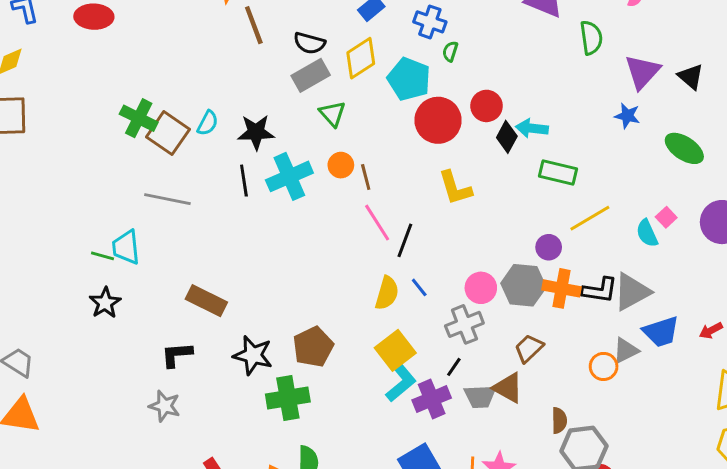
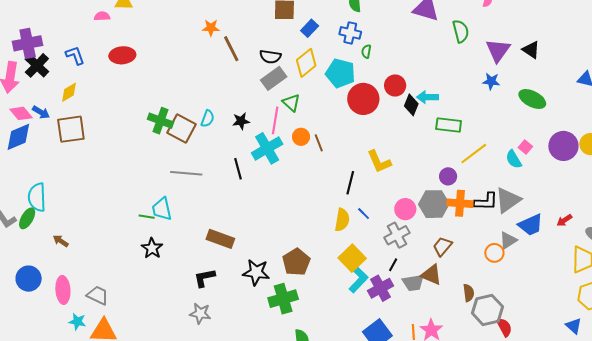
black star: (256, 132) -> (241, 121), size x0.7
black line: (244, 181) -> (238, 169), moved
yellow L-shape: (455, 188) -> (379, 162), moved
pink line: (377, 223) -> (275, 120), moved, turned 48

